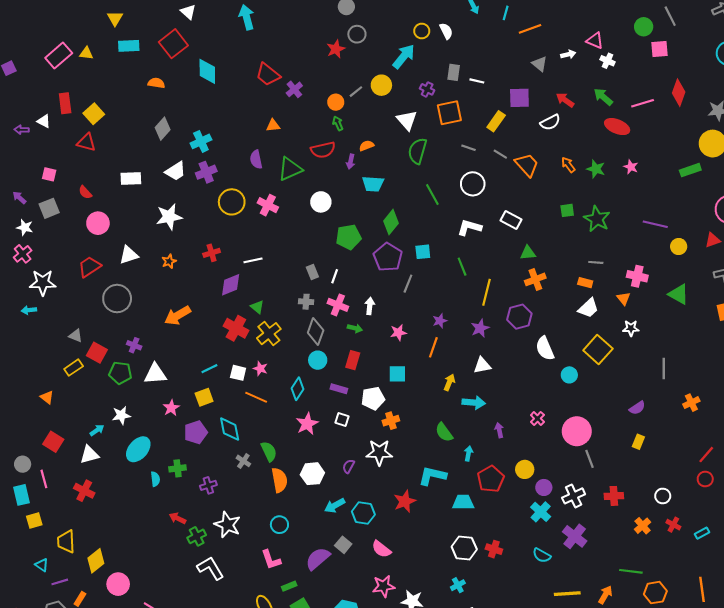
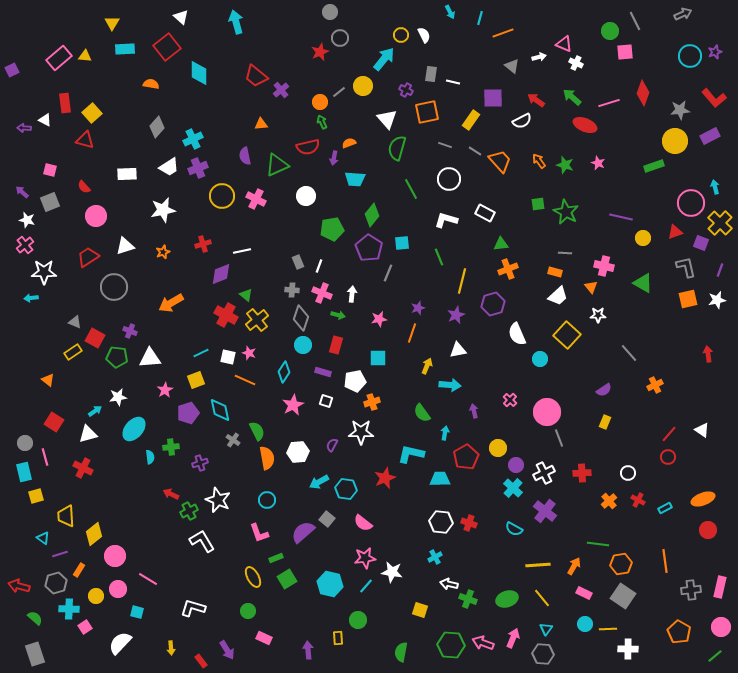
gray line: (664, 369) -> (629, 353), turned -42

